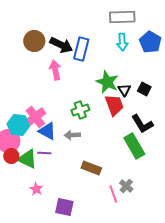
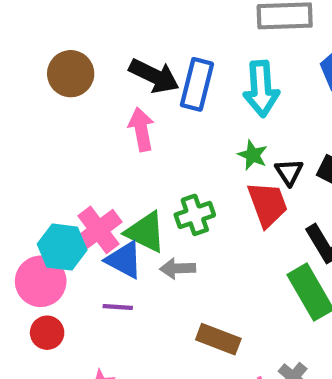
brown circle: (34, 41) -> (71, 74), moved
cyan arrow: (122, 42) -> (261, 89), moved, size x1.4
green star: (107, 82) -> (253, 155), size x0.6
red circle: (11, 156) -> (47, 333), moved
green triangle: (27, 159) -> (146, 232), moved

